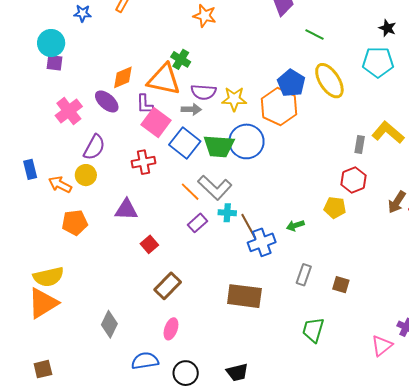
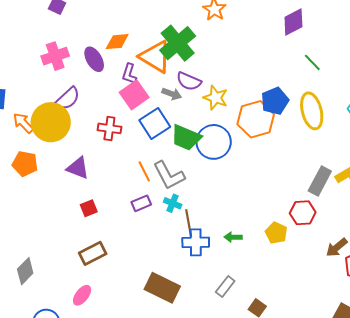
green cross: (181, 59) -> (178, 43), size x1.8
gray rectangle: (360, 144) -> (320, 181), size x1.6
yellow circle: (86, 175) -> (51, 122), size x1.8

